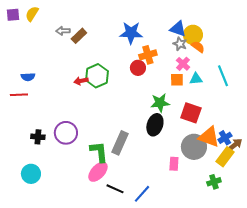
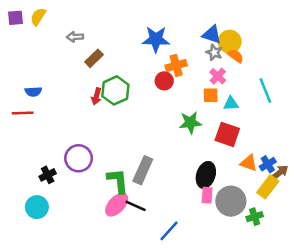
brown rectangle: (79, 36) -> (94, 58), moved
cyan triangle: (196, 79) -> (231, 104), moved
red arrow: (81, 81) -> (96, 96), turned -64
black ellipse: (155, 125) -> (206, 175), moved
black cross: (38, 137) -> (48, 175), moved, turned -32
orange triangle: (209, 137) -> (249, 163), size x0.7
gray circle: (194, 147) -> (231, 201), moved
black line: (115, 189) -> (136, 206), moved

